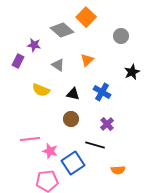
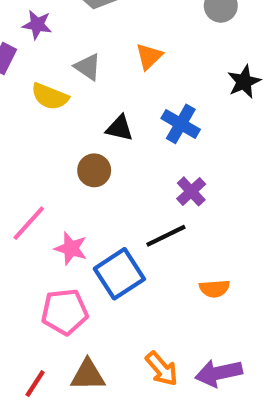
yellow semicircle: (41, 90) -> (50, 96), moved
brown circle: (71, 119) -> (94, 170), moved
pink line: (30, 139) -> (29, 223), turned -42
black line: (95, 145) -> (166, 236), turned -42

